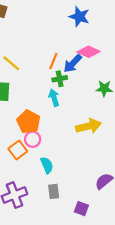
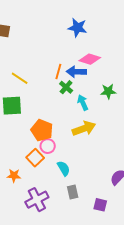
blue arrow: (73, 64) -> (76, 72), turned 54
green cross: (60, 79) -> (66, 87), turned -32
cyan arrow: (54, 98) -> (83, 102), moved
yellow arrow: (89, 126) -> (84, 128), moved

